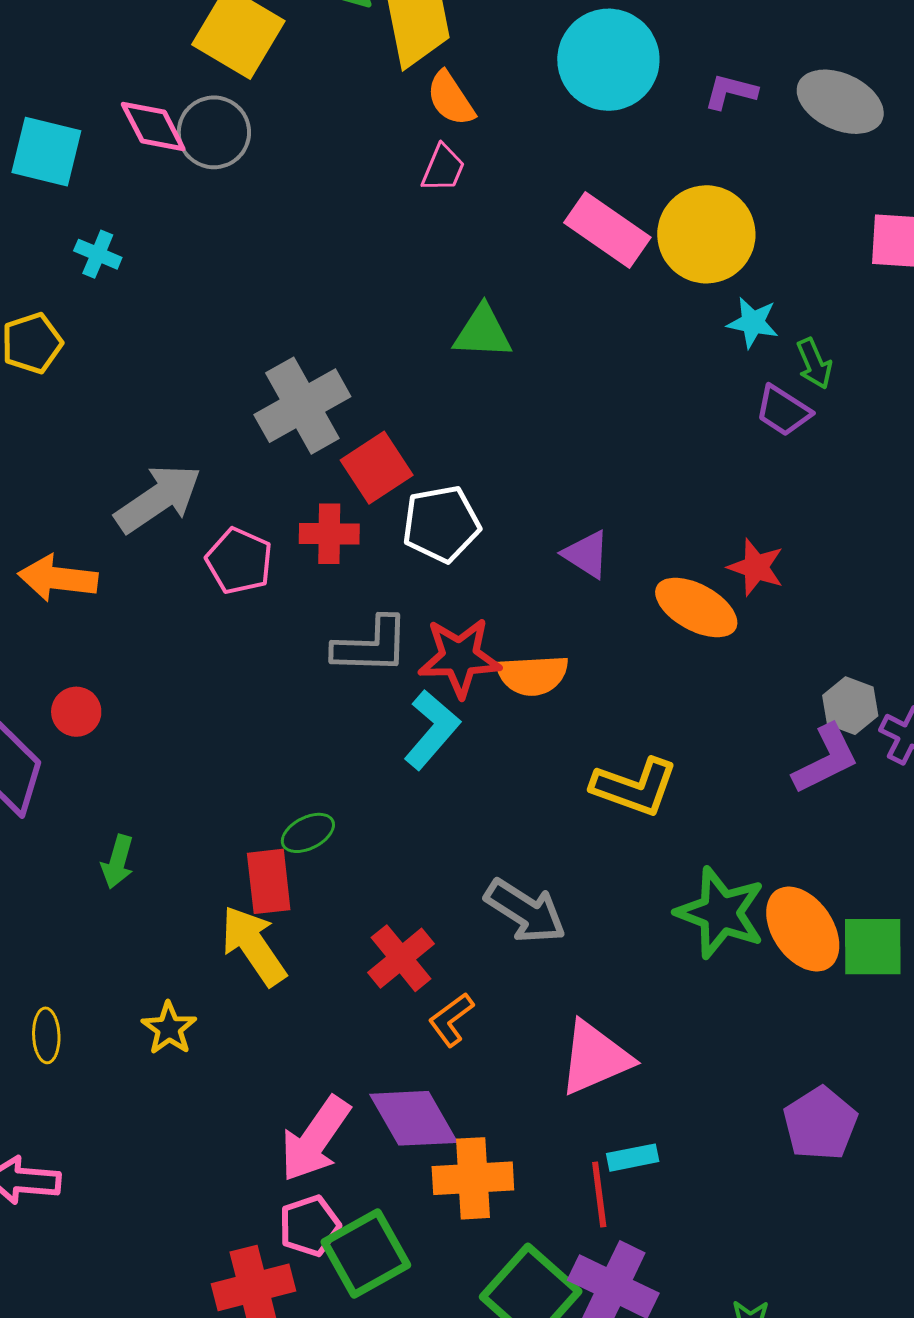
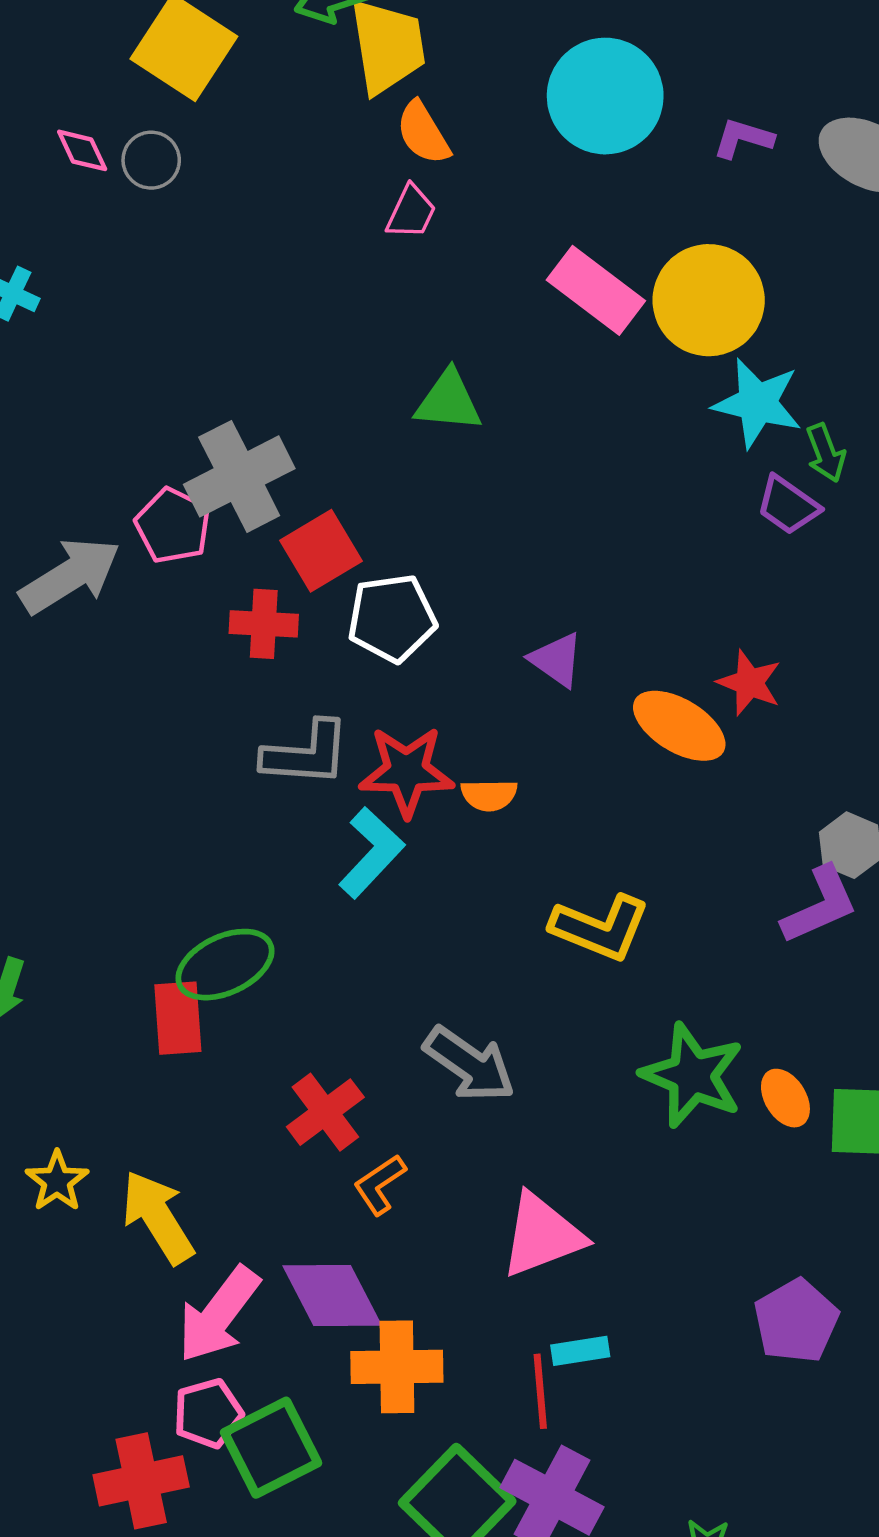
pink diamond: (153, 126) -> (82, 150), size x0.7
gray circle: (214, 132) -> (151, 160), size x0.7
cyan star: (753, 323) -> (757, 403), size x1.5
pink pentagon: (239, 561) -> (173, 526), moved
orange semicircle: (533, 675) -> (489, 795), size x0.7
green ellipse: (308, 833) -> (225, 965), size x1.6
orange ellipse: (803, 929) -> (785, 1098), size x0.6
yellow arrow: (254, 946) -> (158, 1217), moved

